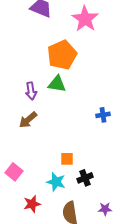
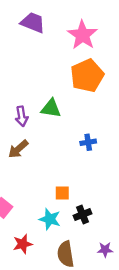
orange pentagon: (62, 55) -> (87, 76), moved
blue cross: (103, 115) -> (88, 142), moved

